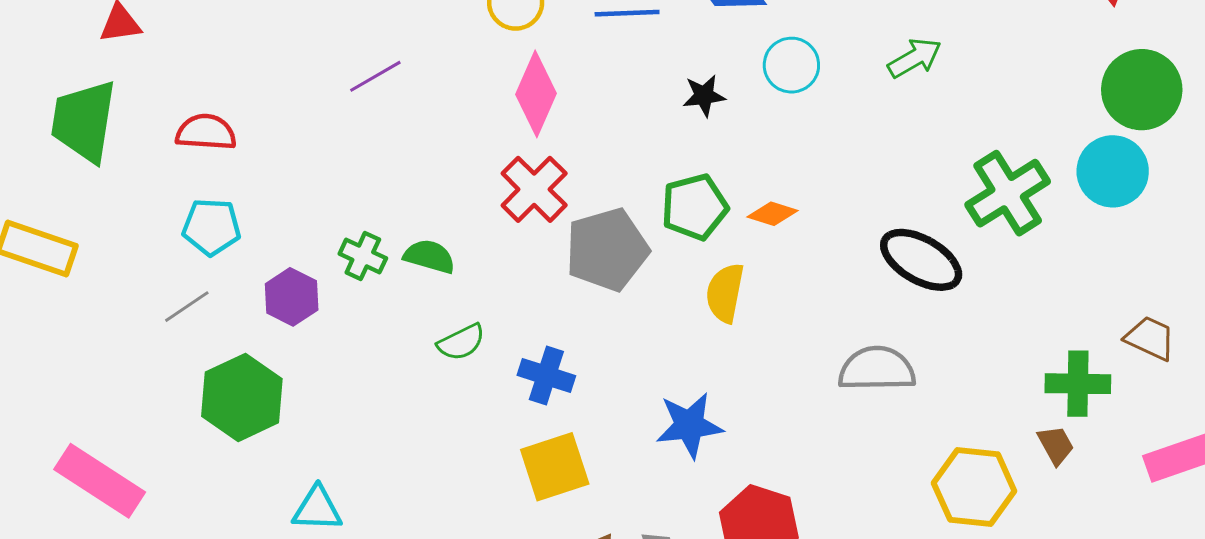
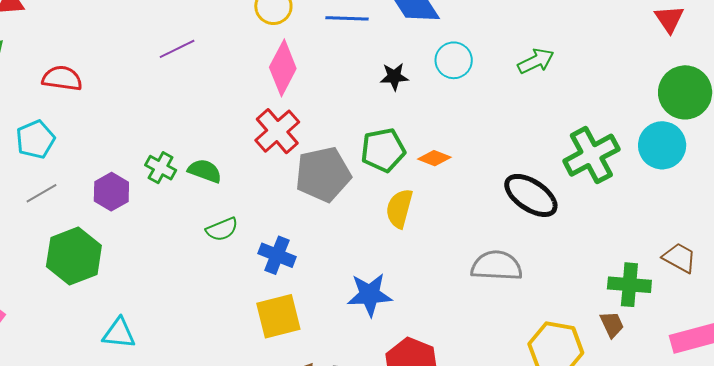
cyan pentagon: (212, 227) -> (35, 139), moved, turned -30

